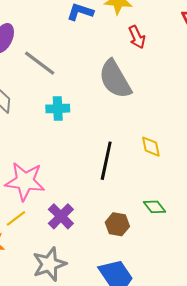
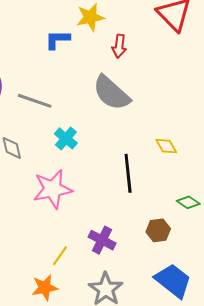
red arrow: (137, 37) -> (119, 46), turned 50
cyan cross: (58, 109) -> (66, 138), turned -30
pink star: (25, 181) -> (53, 189), moved

